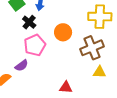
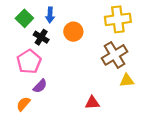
orange circle: (63, 32) -> (73, 32), moved
pink pentagon: (35, 45) -> (29, 62), moved

